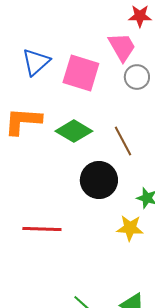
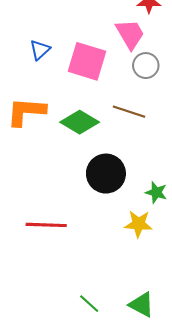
blue triangle: (36, 62) -> (40, 50), size x0.7
brown line: (123, 141) -> (129, 112), moved, turned -44

